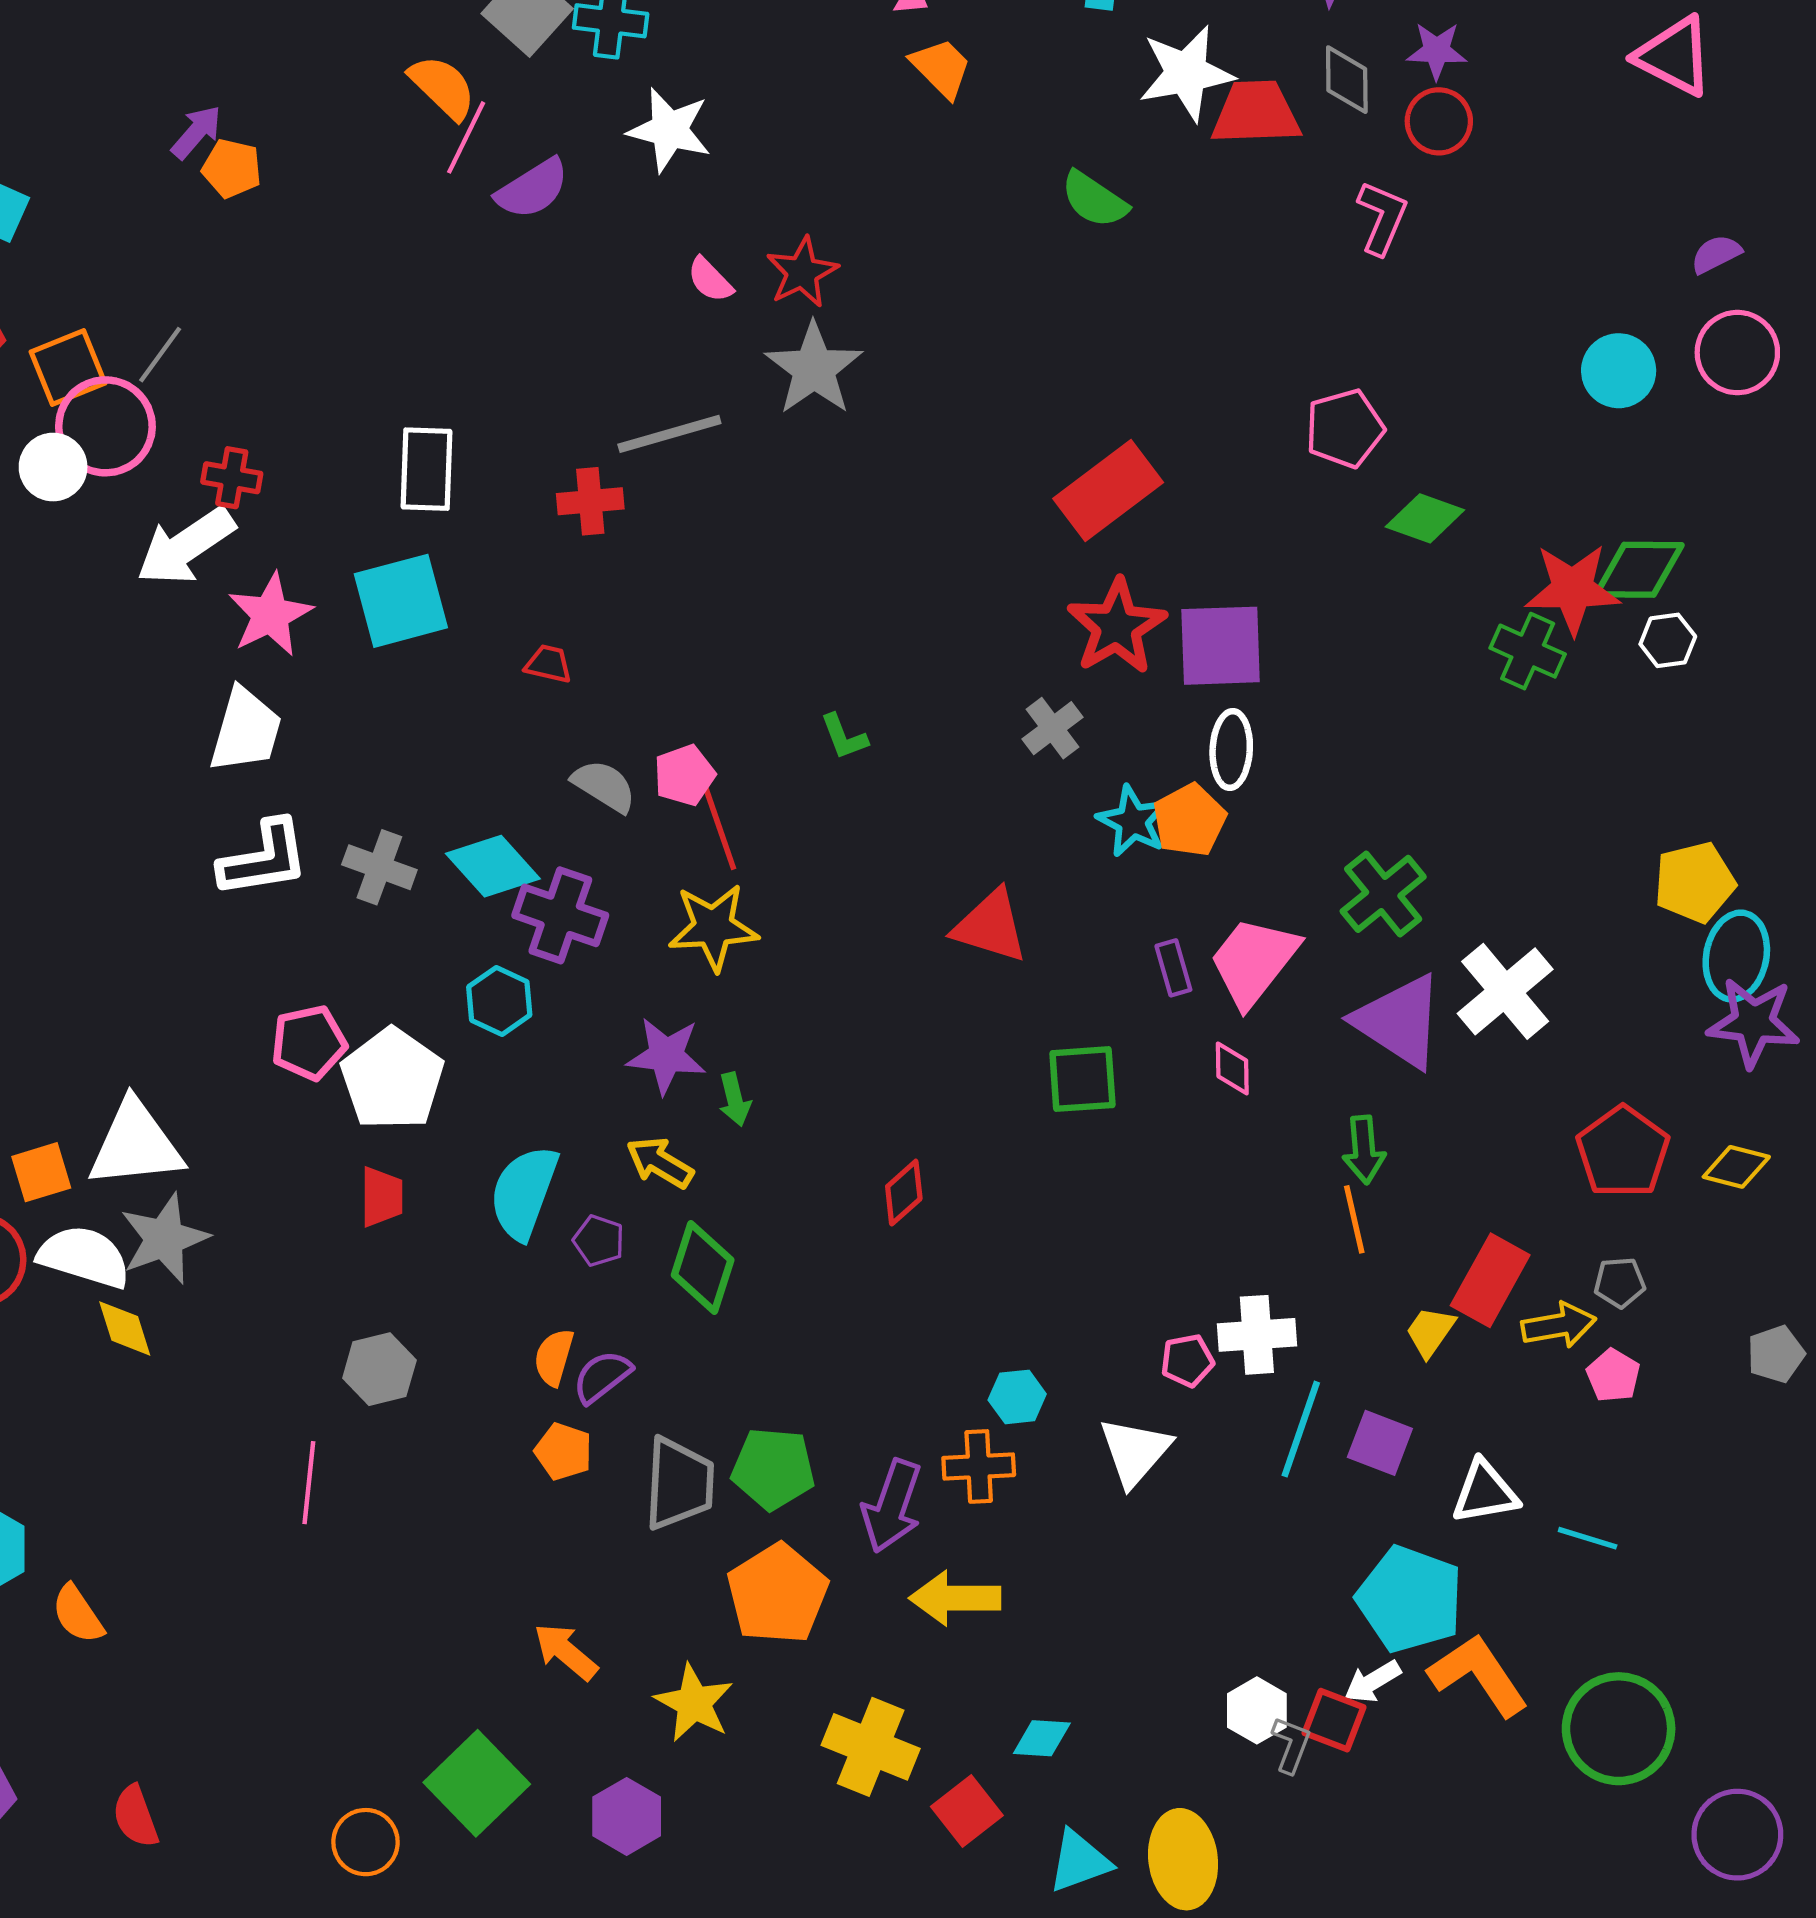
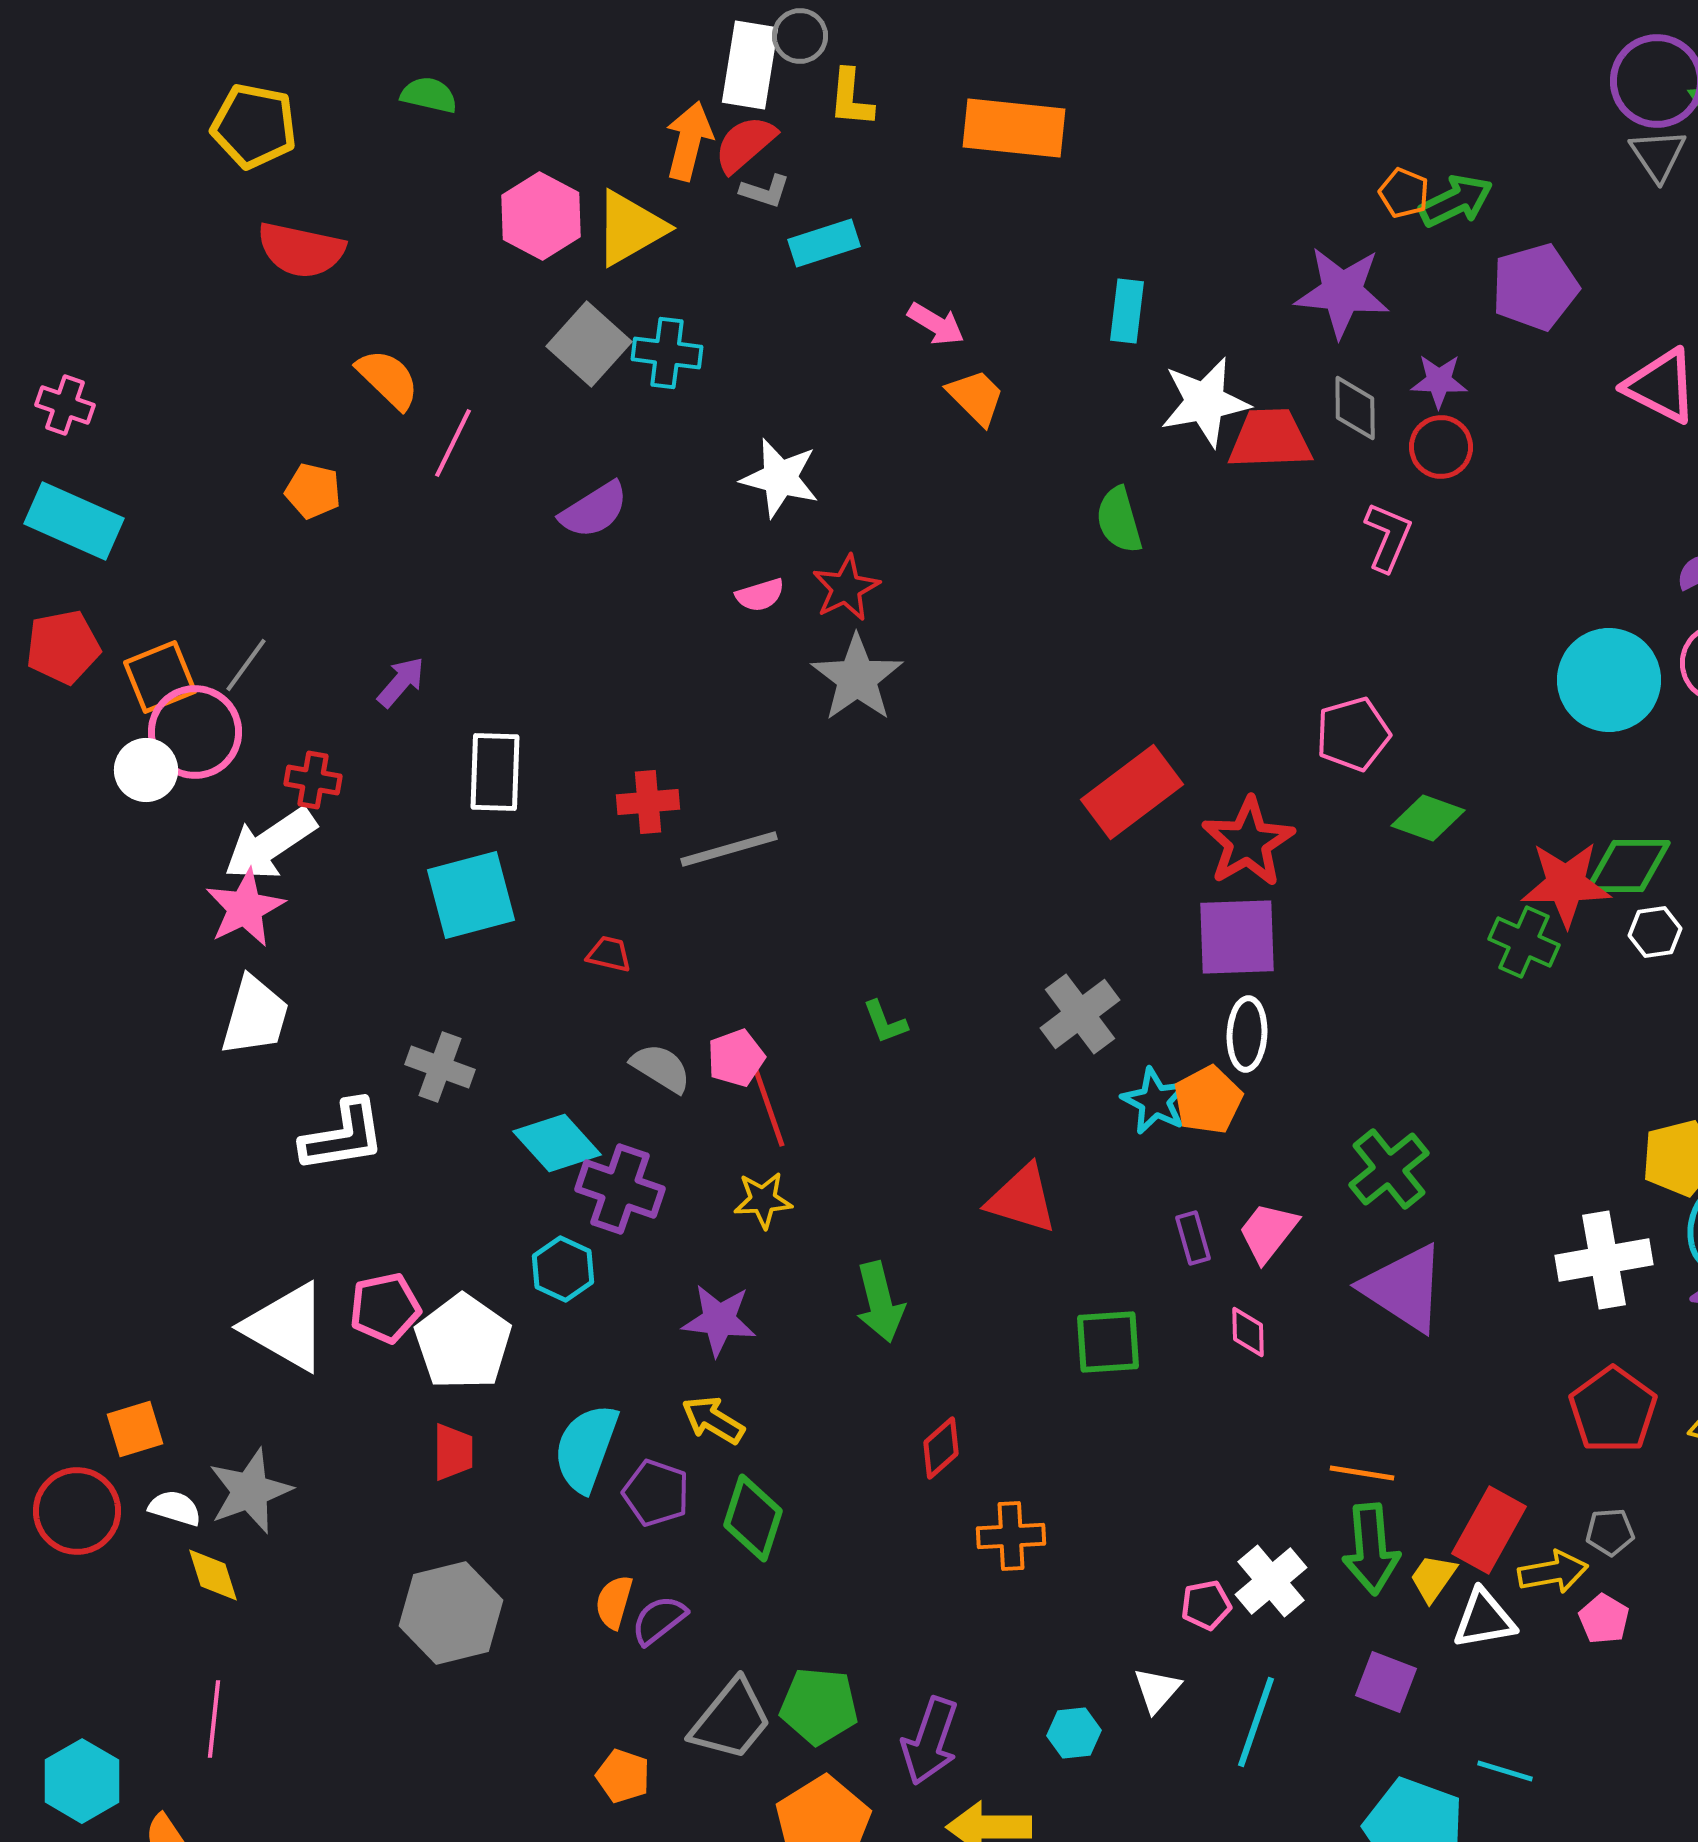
orange semicircle: (443, 87) -> (388, 379), moved
white star: (669, 130) -> (780, 478), moved
purple arrow: (196, 132) -> (401, 682), moved
pink line: (466, 137) -> (453, 443), moved
green semicircle: (1094, 199) -> (1119, 520), turned 40
pink semicircle: (710, 280) -> (760, 595), turned -63
cyan circle: (1619, 371) -> (1609, 680), size x1.5
gray line: (669, 434) -> (729, 849), moved
pink star: (270, 615) -> (245, 908), moved
red star: (1117, 626) -> (1248, 842), moved
gray cross: (1053, 728) -> (1080, 1014), size x1.4
white trapezoid: (246, 730) -> (255, 1016), moved
gray cross: (379, 867) -> (440, 1067), moved
yellow star: (713, 927) -> (763, 1200), size x0.7
pink trapezoid: (1254, 961) -> (1268, 1232), size x0.7
white cross: (1505, 991) -> (1604, 1260), moved, turned 30
green arrow: (735, 1099) -> (880, 1302), moved, size x1.6
white triangle: (135, 1144) -> (286, 1327), moved, turned 36
green arrow: (1364, 1150) -> (1371, 1549), moved, size x1.4
orange line: (1354, 1219) -> (1362, 1473), turned -68
purple pentagon: (599, 1241) -> (656, 1493), size x1.4
white semicircle: (84, 1257) -> (175, 1508), size x0.6
white cross: (1257, 1335) -> (1271, 1581), turned -36
gray hexagon: (379, 1369) -> (451, 1613), size x1.5
cyan hexagon: (1017, 1397) -> (1074, 1733), moved
cyan line: (1301, 1429) -> (1256, 1722), moved
orange pentagon: (563, 1452) -> (623, 1776), moved
white triangle: (1135, 1452) -> (1157, 1690), size x0.7
orange cross: (979, 1466) -> (1011, 1536), moved
pink line: (309, 1483) -> (214, 1719), moved
gray trapezoid: (679, 1484) -> (731, 1720), turned 36
white triangle: (1485, 1492) -> (1484, 1619), moved
cyan line: (1588, 1538) -> (1505, 1771), moved

